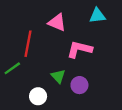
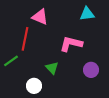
pink triangle: (57, 22) -> (40, 17), moved
purple circle: (79, 85) -> (91, 70), moved

